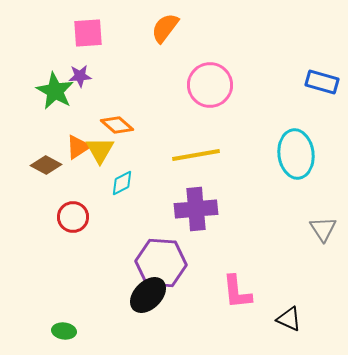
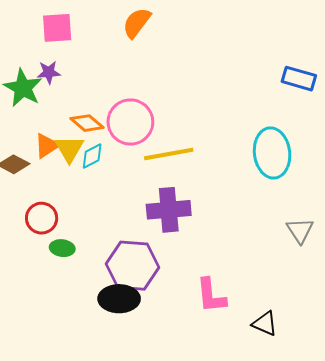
pink circle: (210, 85) -> (130, 122), moved
cyan diamond: (122, 183) -> (92, 156), moved
black ellipse: (148, 295) -> (119, 299), turned 45
green ellipse: (64, 331) -> (62, 248), moved

